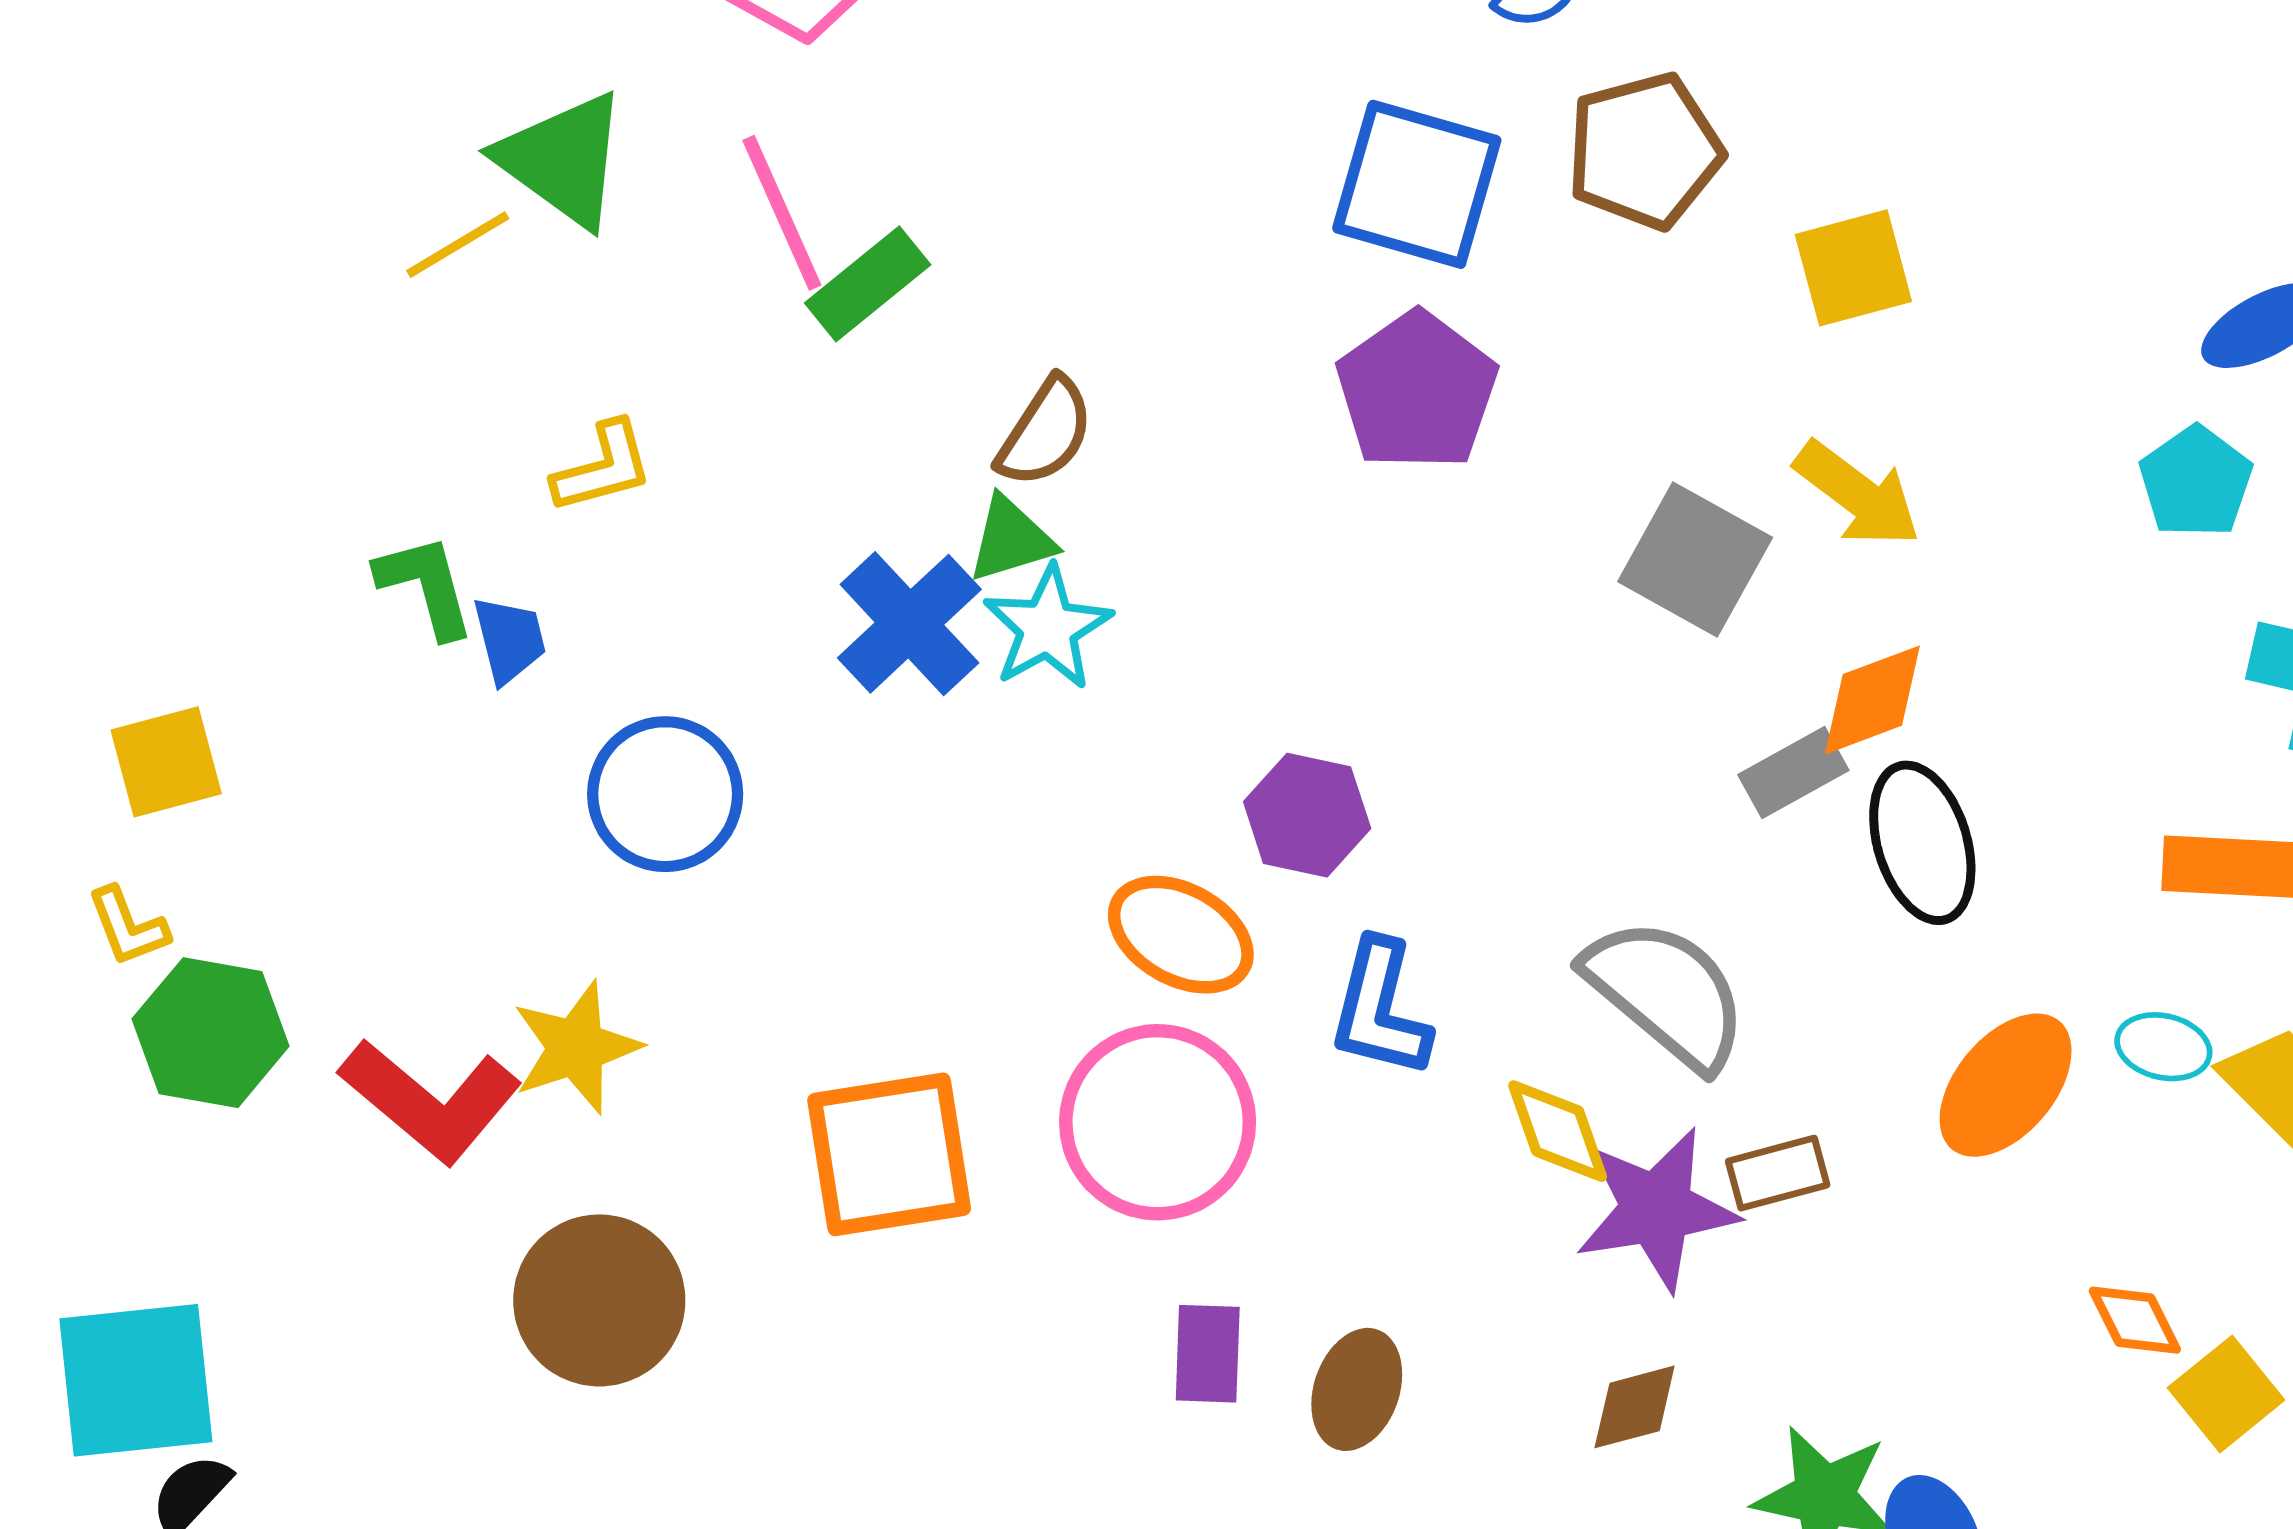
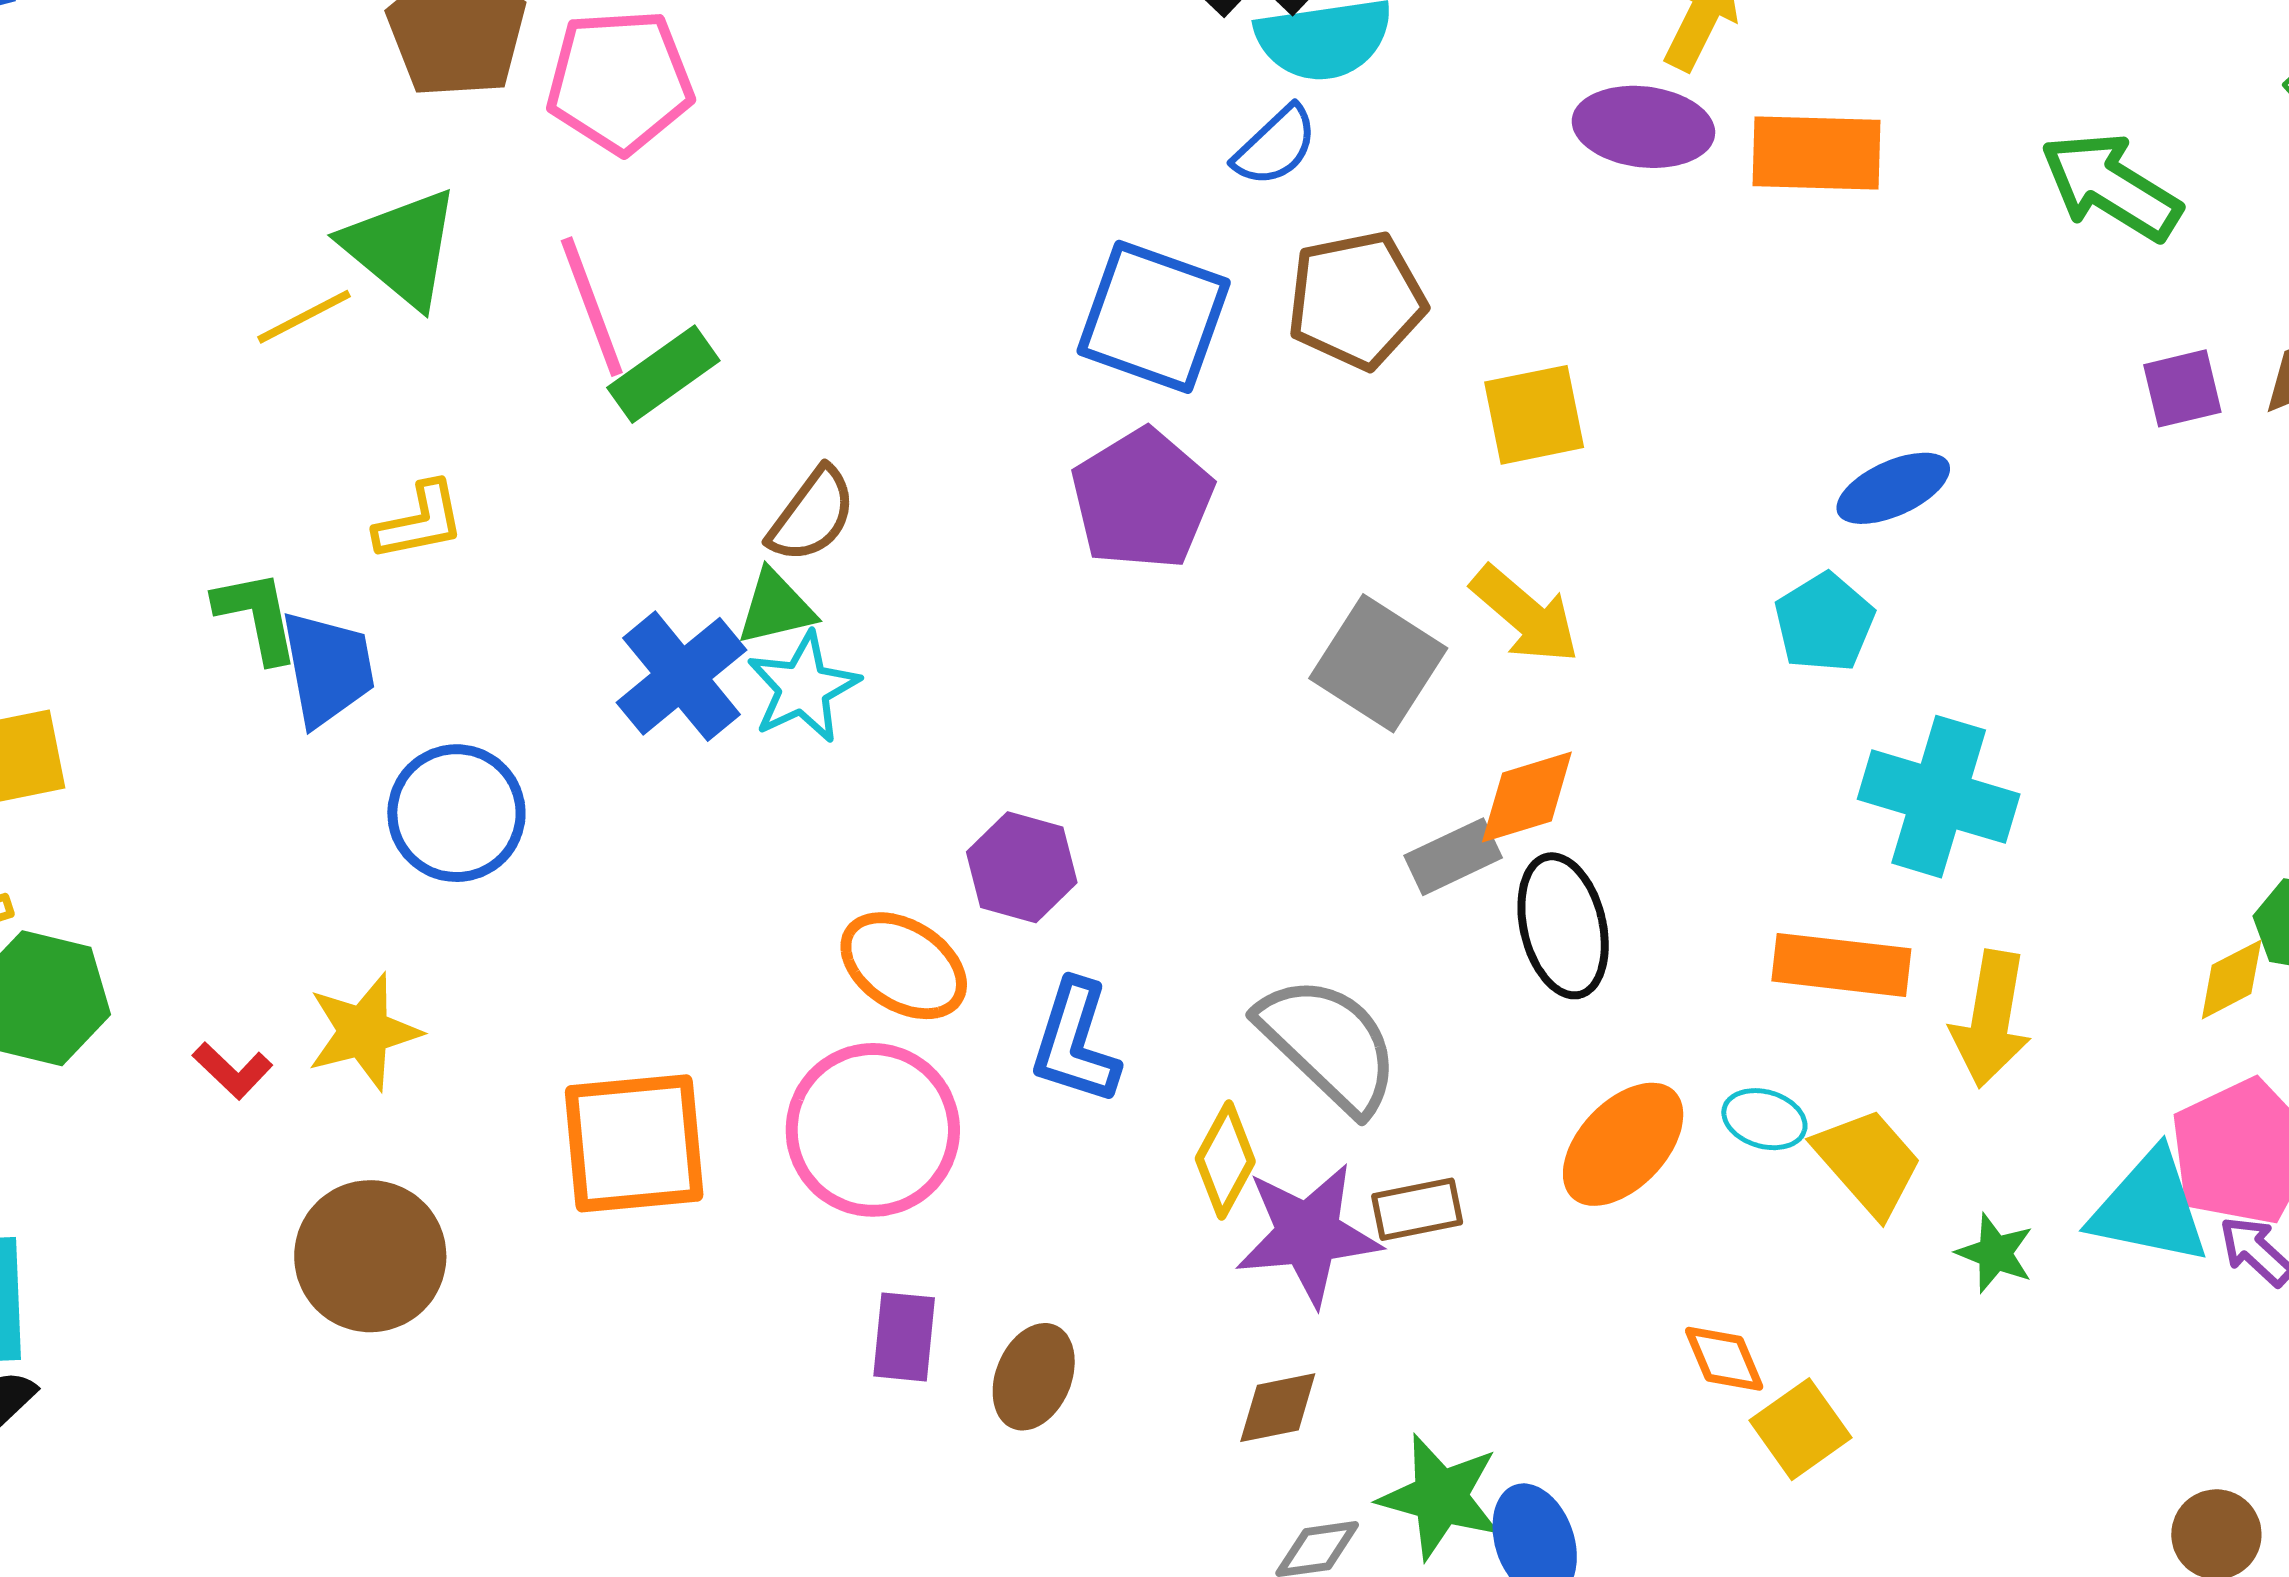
blue trapezoid: (509, 640) -> (328, 668), size x1.5
red L-shape: (431, 1101) -> (232, 1071), size x0.5
yellow diamond: (1558, 1131) -> (1225, 1160), turned 44

